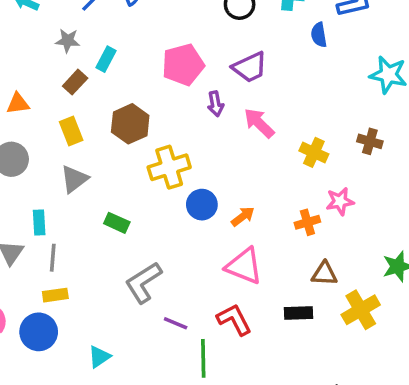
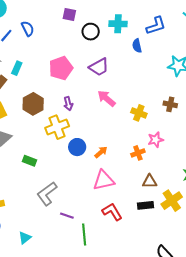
purple arrow: (215, 104) -> (68, 104), moved
pink triangle: (244, 266) -> (104, 180), turned -30
black rectangle: (299, 313) -> (145, 205), moved
red L-shape: (234, 320) -> (112, 212), moved

